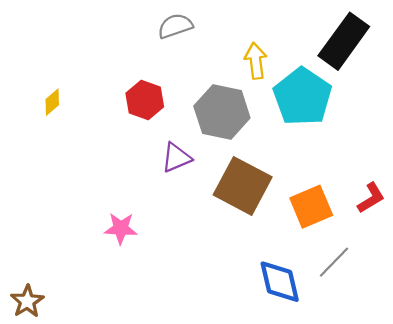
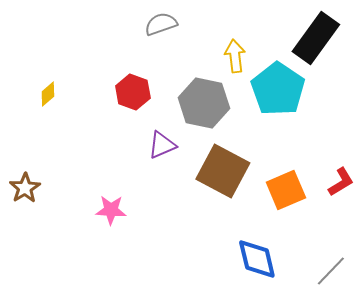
gray line: (334, 262) -> (331, 271), moved
brown star: (27, 301) -> (25, 188), moved

